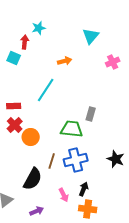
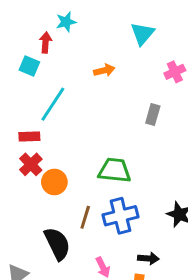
cyan line: (46, 90) -> (53, 104), moved
gray rectangle: (91, 114) -> (153, 114), moved
black semicircle: (33, 179) -> (57, 244), turned -55
black arrow: (84, 189) -> (148, 258), moved, turned 72

